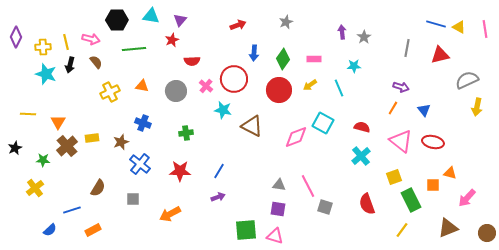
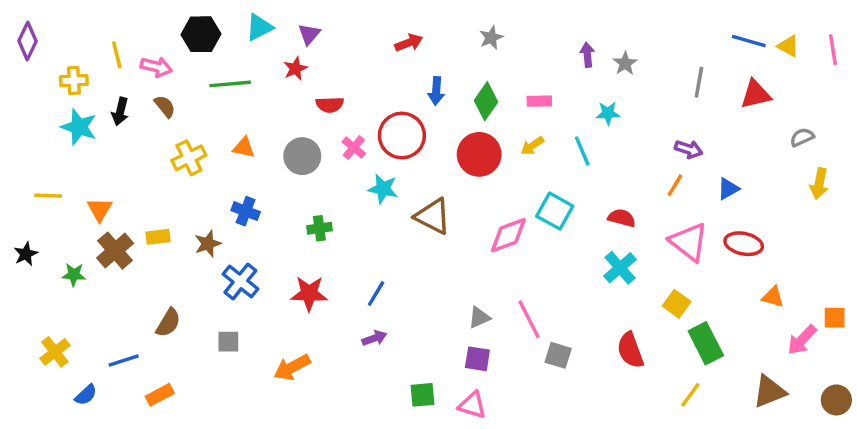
cyan triangle: (151, 16) -> (259, 27), turned -36
purple diamond: (16, 37) -> (27, 41), moved
yellow line: (66, 42) -> (117, 55), moved
gray semicircle: (467, 80) -> (802, 137), size x0.6
blue triangle: (424, 110) -> (728, 189), turned 40
yellow square: (394, 177) -> (677, 304), turned -35
gray triangle: (279, 185) -> (479, 318), turned -32
orange square: (433, 185) -> (835, 318), moved
yellow cross: (35, 188) -> (55, 352), moved
green square: (246, 230) -> (422, 395), size x0.7

